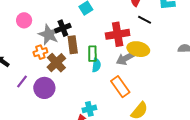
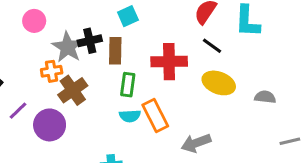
brown rectangle: (73, 45) -> (115, 51), moved
yellow ellipse: (138, 49) -> (219, 83), moved
gray arrow: (126, 58) -> (196, 143), moved
cyan semicircle: (96, 65) -> (130, 116), moved, turned 72
orange rectangle: (120, 87) -> (155, 115), moved

